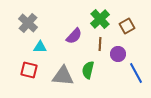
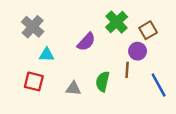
brown line: (100, 44) -> (127, 70), moved
purple circle: (118, 54) -> (138, 51), moved
gray triangle: (63, 76) -> (73, 88), size x0.6

